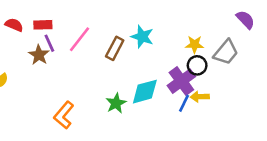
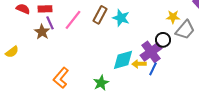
yellow star: (194, 44) -> (173, 17), moved
brown rectangle: (115, 48) -> (100, 15), moved
yellow arrow: (200, 97) -> (139, 64), moved
green star: (116, 103) -> (101, 83), moved

